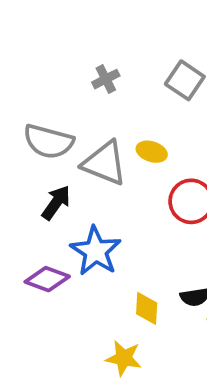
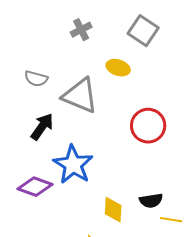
gray semicircle: (48, 141) -> (36, 79), size x0.6
yellow ellipse: (152, 152) -> (118, 68), moved

